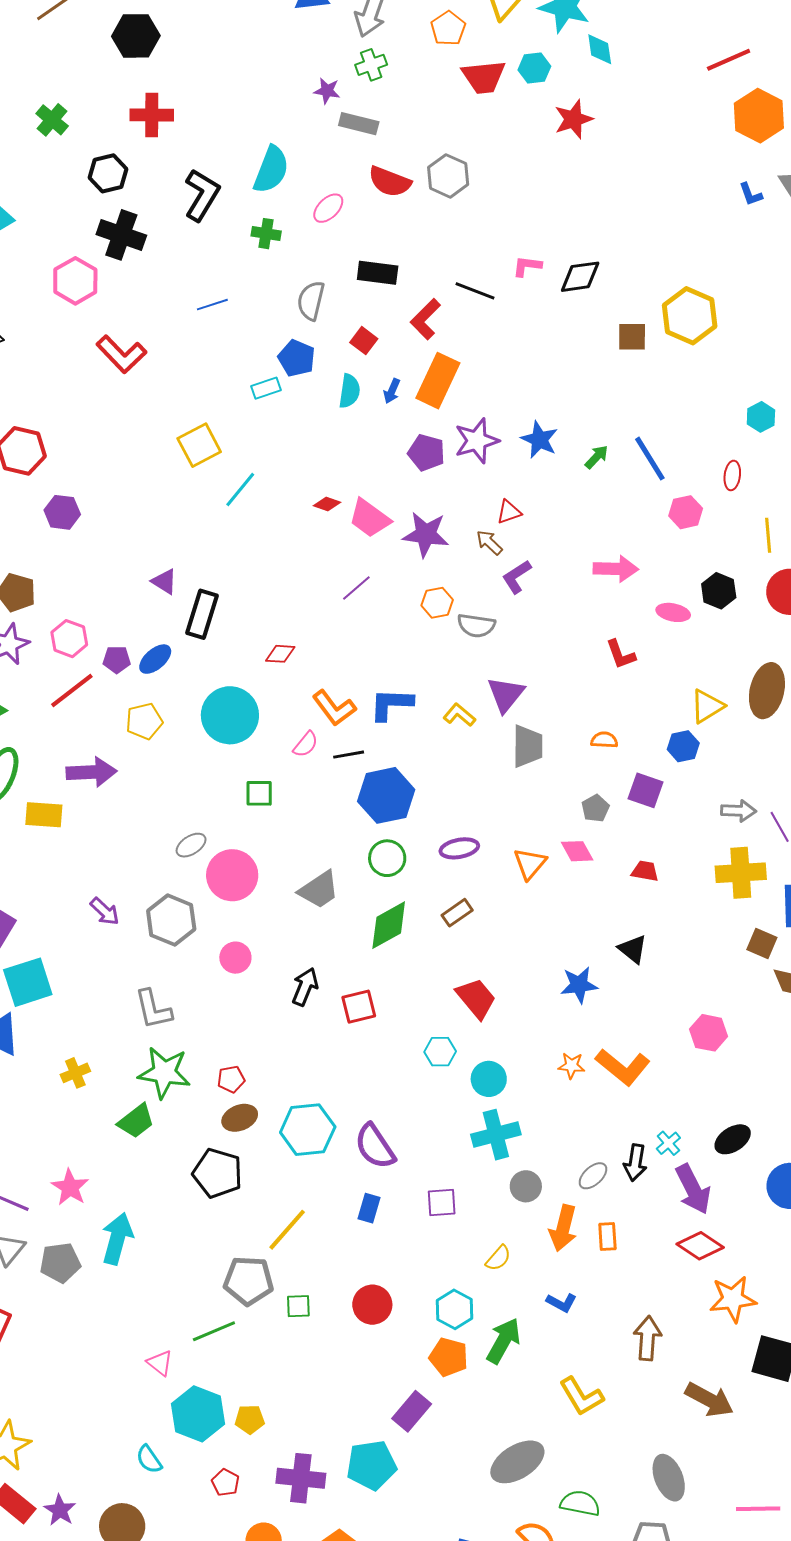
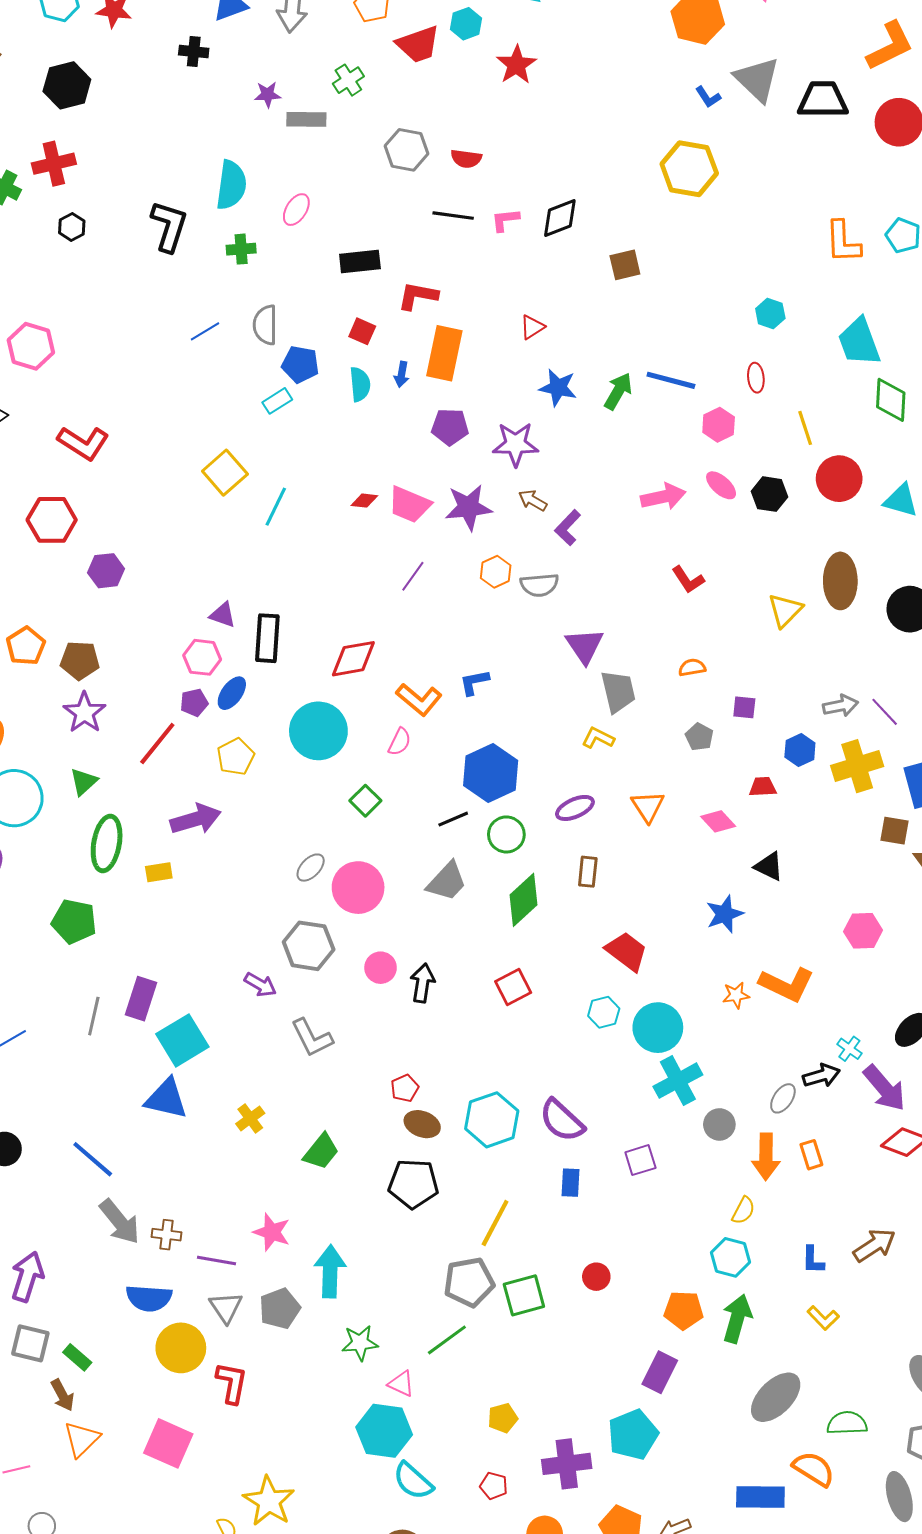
green cross: (371, 65) -> (348, 80), moved
red cross: (152, 115) -> (54, 164), moved
black hexagon: (108, 173) -> (72, 227), size x0.7
red semicircle: (390, 182) -> (466, 159), moved, size x0.7
black cross: (121, 235) -> (194, 52), moved, size x0.6
pink hexagon: (75, 281) -> (31, 346), moved
black line: (475, 291) -> (453, 216), moved
gray semicircle: (311, 301) -> (265, 325), moved
yellow hexagon: (690, 316) -> (689, 169), moved
red L-shape: (425, 319) -> (418, 296), turned 69
red L-shape: (121, 354) -> (83, 443), moved
purple star: (477, 441) -> (515, 444), moved, turned 30
green arrow: (597, 457) -> (618, 391), size x1.4
blue line: (650, 459) -> (671, 380), turned -30
red triangle: (509, 512) -> (532, 327), moved
pink ellipse: (673, 612) -> (721, 485), moved, turned 44
pink hexagon: (69, 639) -> (202, 657), moved
red diamond: (280, 654) -> (353, 659), size x1.6
blue L-shape: (391, 704) -> (474, 682), size x0.7
yellow L-shape: (459, 715) -> (598, 738), moved
blue hexagon: (683, 746) -> (800, 750), moved
black line: (349, 755) -> (453, 819), moved
purple square: (645, 790) -> (744, 707), size x0.7
green square: (259, 793) -> (365, 801), turned -32
yellow rectangle: (44, 815) -> (159, 872), size x0.7
pink diamond: (577, 851) -> (718, 821), moved
purple arrow: (105, 911) -> (260, 985), moved
brown rectangle: (457, 913) -> (588, 872), turned -36
black arrow: (305, 987) -> (423, 983), moved
green star: (164, 1073) -> (360, 1343), moved, size x0.7
cyan circle: (489, 1079) -> (658, 1028), size x1.4
brown ellipse: (240, 1118) -> (422, 1124), turned 56
black arrow: (635, 1163) -> (821, 1076), turned -102
yellow semicircle: (498, 1258) -> (743, 1211), moved
blue L-shape: (562, 1303) -> (813, 1260), moved, turned 76
red circle: (372, 1305) -> (596, 1277), size x0.7
green square: (298, 1306) -> (524, 1295), size x1.6
cyan hexagon: (455, 1309) -> (730, 1257), moved
brown arrow: (647, 1338) -> (874, 1245), turned 66
green arrow: (504, 1341) -> (737, 1319), moved
yellow L-shape: (581, 1396) -> (823, 1318), size x0.7
cyan hexagon: (198, 1414) -> (384, 1431), moved
cyan semicircle: (149, 1459) -> (413, 1481), size x1.4

